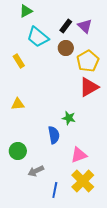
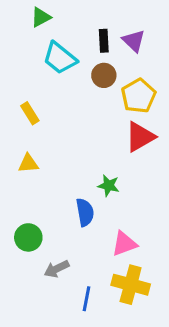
black rectangle: (66, 26) -> (104, 41), turned -40
yellow rectangle: (19, 61) -> (30, 113), moved
yellow cross: (83, 181) -> (131, 285), turned -30

